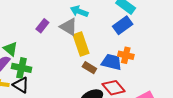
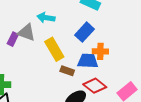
blue rectangle: (123, 25) -> (85, 32), moved
gray triangle: (69, 27) -> (27, 32), moved

